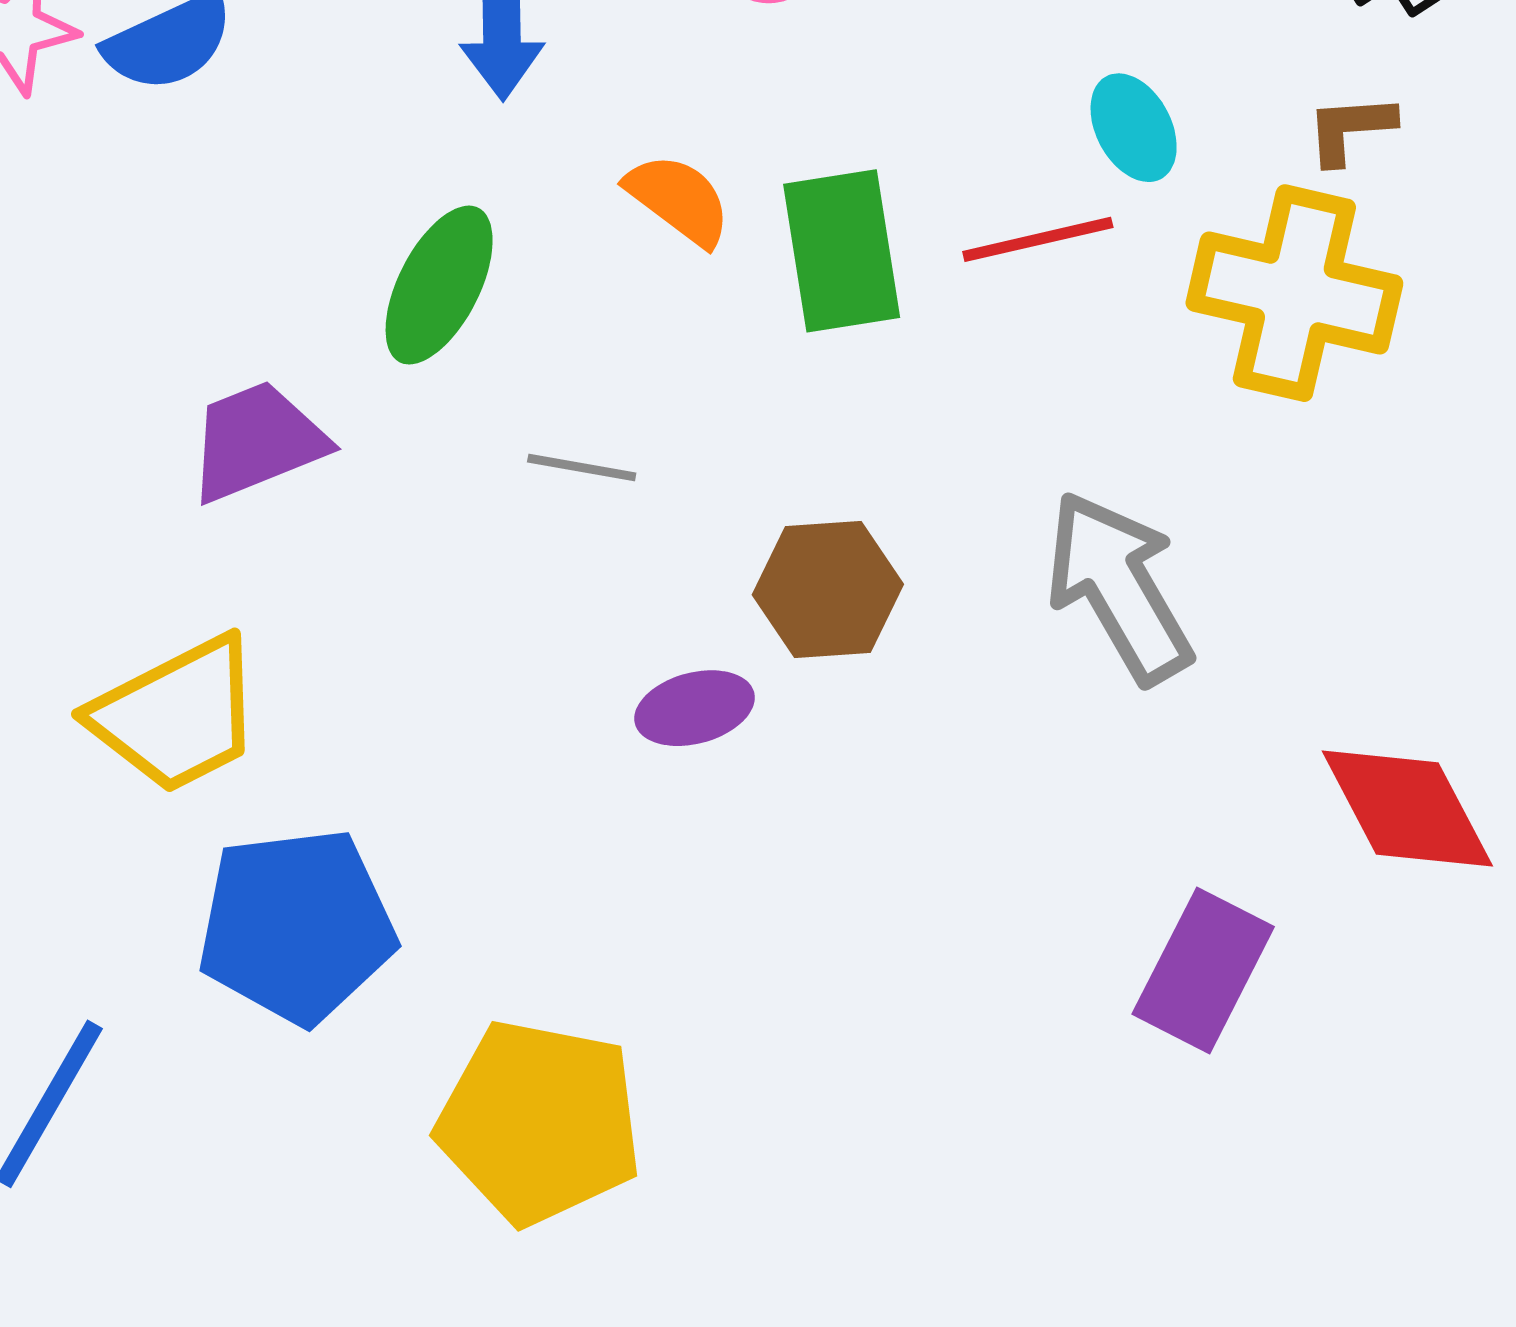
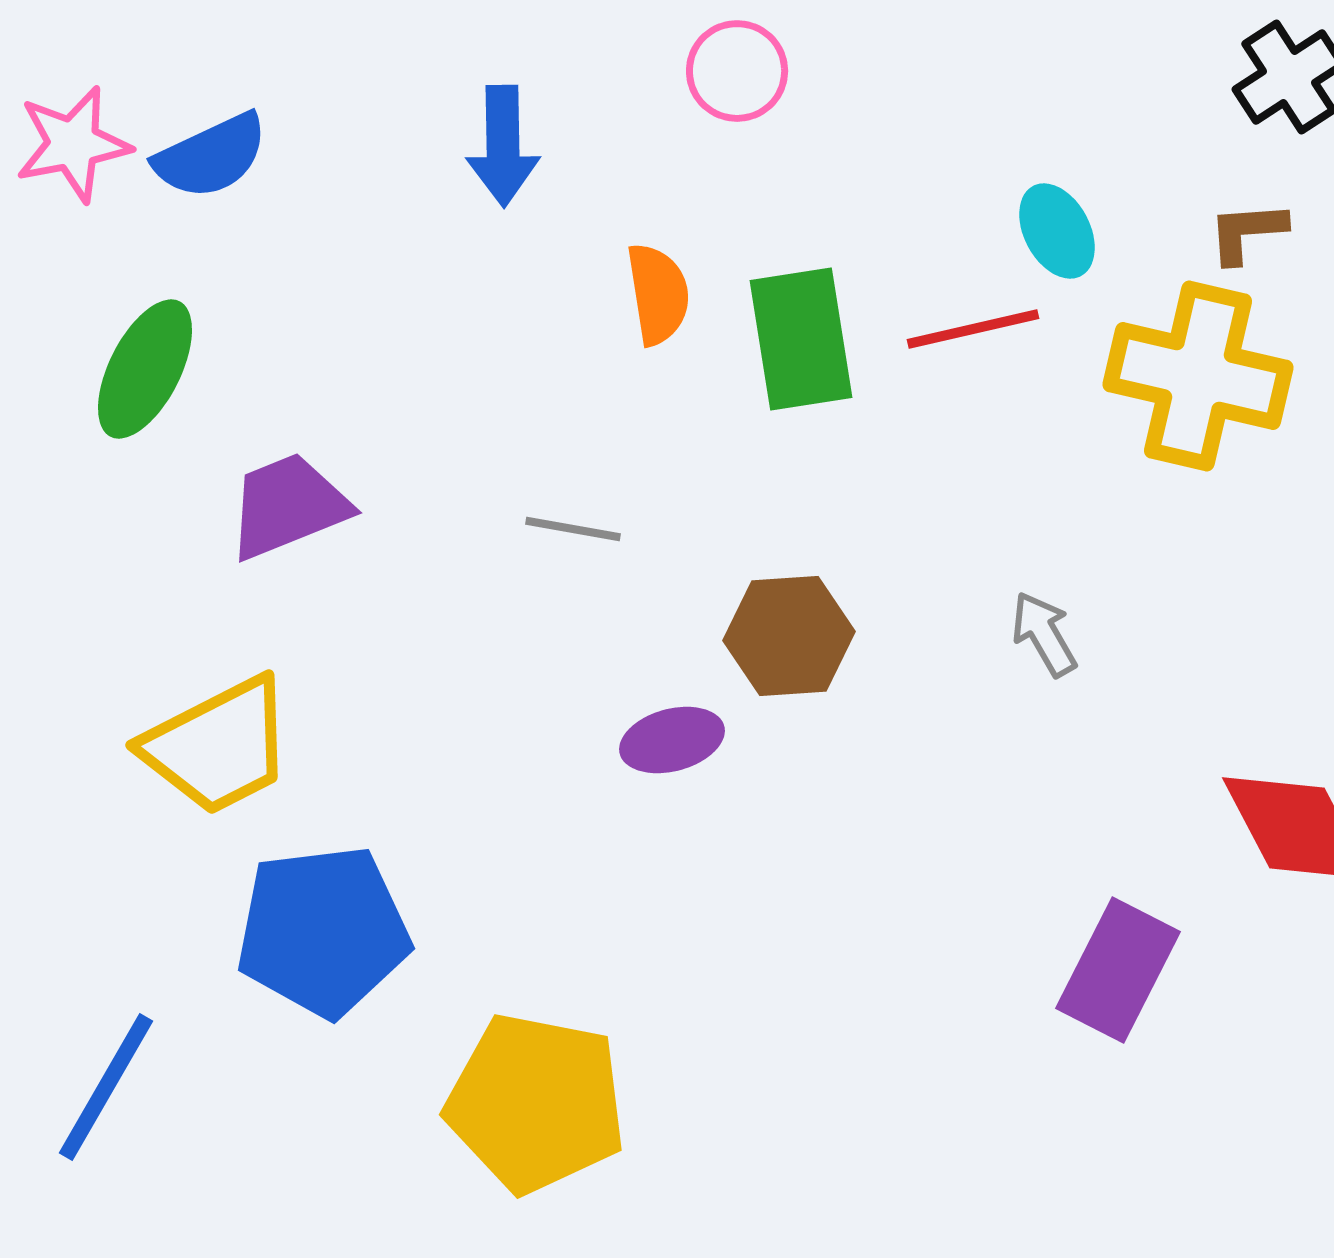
orange semicircle: (679, 200) -> (658, 294), turned 44
green ellipse: (439, 285) -> (145, 369), moved
gray arrow: (1119, 587) -> (1044, 634), size x0.5

